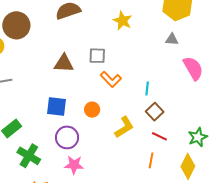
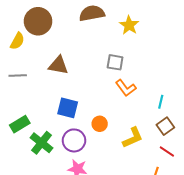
yellow star: (123, 21) -> (129, 25), moved
brown triangle: (64, 63) -> (58, 65), moved
orange circle: (92, 110) -> (100, 124), moved
green cross: (29, 156) -> (42, 143), moved

